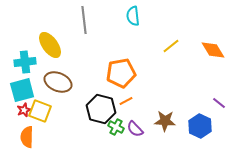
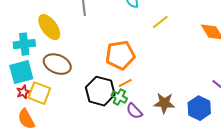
yellow line: (171, 46) -> (160, 22), moved
green cross: (116, 127) -> (119, 97), moved
orange semicircle: (27, 137) -> (26, 119), turned -30

